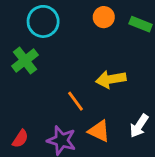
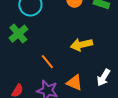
orange line: (75, 101) -> (47, 62), moved

